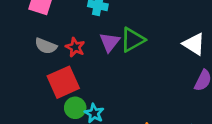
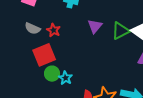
green triangle: (133, 40) -> (120, 31), moved
purple triangle: (110, 42) -> (95, 26), moved

